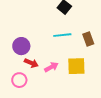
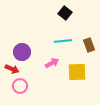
red arrow: (31, 63) -> (12, 69), moved
pink arrow: (51, 67) -> (52, 63), moved

